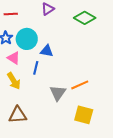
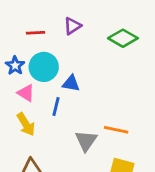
red line: (11, 14) -> (36, 33), moved
orange line: (80, 85) -> (116, 130), turned 36

